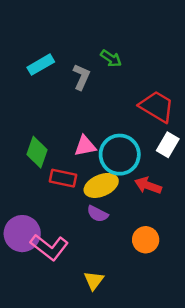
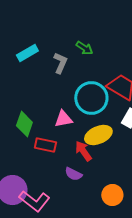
cyan circle: (120, 155) -> (91, 98), moved
yellow ellipse: (101, 185) -> (98, 135), moved
red arrow: (148, 185) -> (83, 151), moved, turned 35

